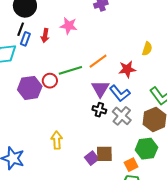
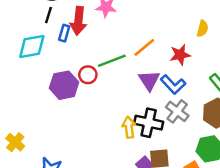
red arrow: (45, 36) -> (78, 21), size x1.6
blue rectangle: (25, 39) -> (64, 33), moved
black cross: (99, 110) -> (149, 123), moved, size x1.6
yellow arrow: (57, 140) -> (129, 127), moved

